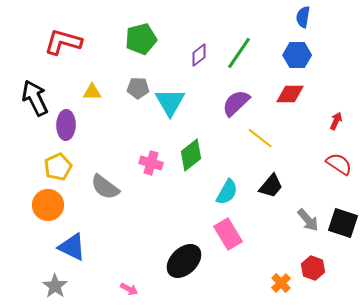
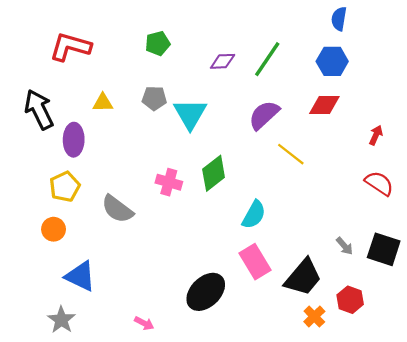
green pentagon: (141, 39) -> (158, 43), size x0.7
purple diamond: (199, 55) -> (223, 61), turned 35
black trapezoid: (271, 186) -> (303, 277), moved, size x1.4
orange circle: (48, 205) -> (54, 229), size x0.7
gray arrow: (308, 220) -> (345, 246), size x0.7

